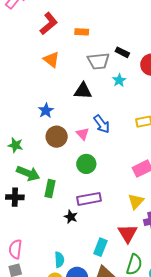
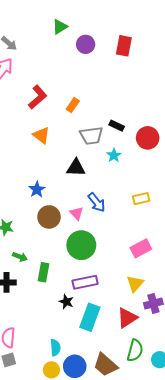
orange rectangle: (82, 32) -> (73, 105), turned -56
green circle: (86, 164) -> (81, 245), size x1.4
green arrow: (28, 173) -> (20, 257), size x0.6
red triangle: (128, 233) -> (127, 318), turned 30
cyan rectangle: (100, 247) -> (90, 317), moved, size x1.4

